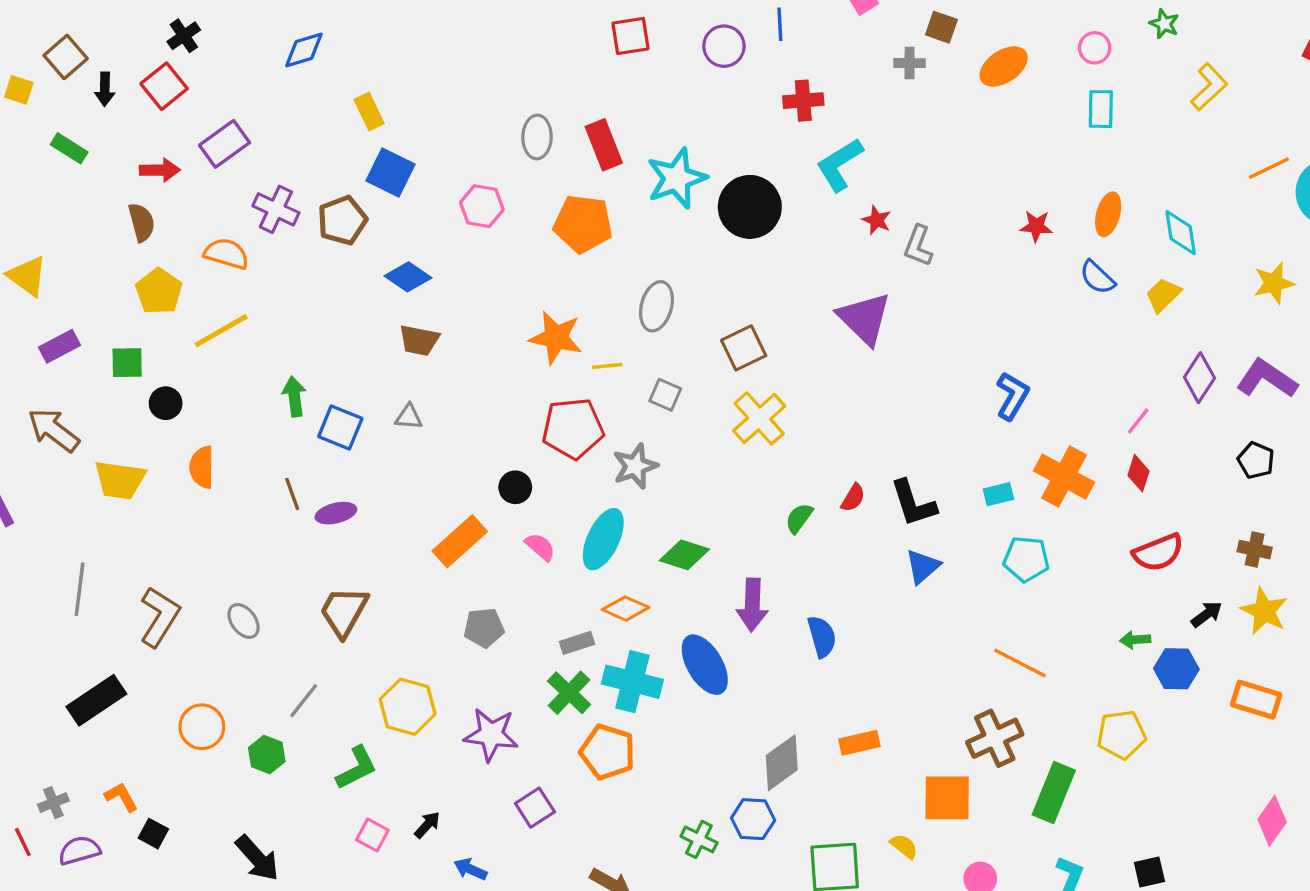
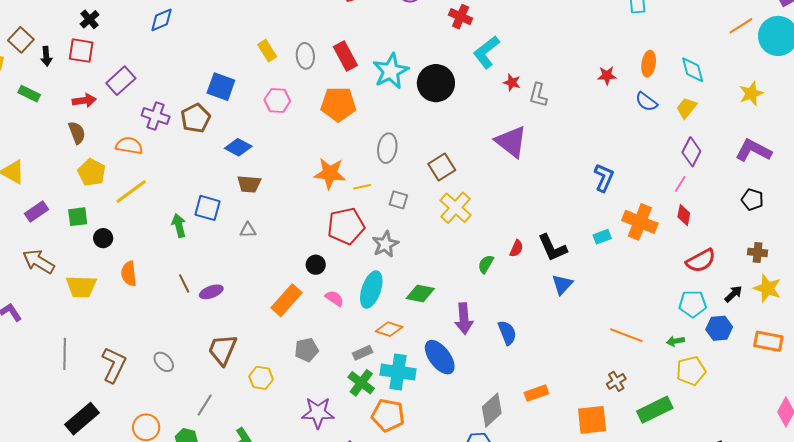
red square: (164, 86) -> (81, 51), turned -36
red cross: (803, 101) -> (461, 17), turned 35
yellow rectangle: (369, 112) -> (267, 51), moved
purple diamond: (1199, 378) -> (691, 152), moved
blue square: (340, 428) -> (208, 208), moved
cyan pentagon: (1026, 559) -> (693, 304), moved
green arrow: (1135, 640) -> (675, 341), moved
yellow hexagon: (408, 707) -> (261, 378), moved, size x0.7
brown cross: (995, 738) -> (616, 381), size x0.6
green rectangle: (1054, 792) -> (655, 410), turned 48

